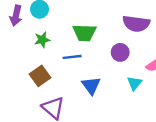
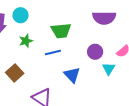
purple circle: (120, 52) -> (95, 52), moved
brown square: (40, 76) -> (15, 73), moved

